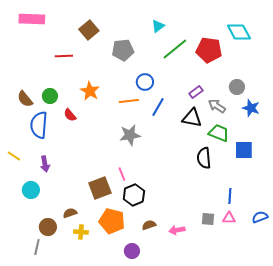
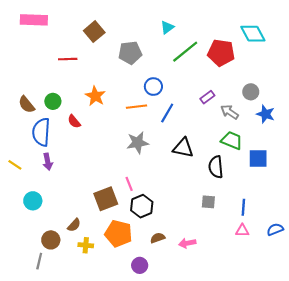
black triangle: (192, 118) -> (183, 148), moved
purple arrow: (45, 164) -> (48, 162), moved
brown semicircle: (70, 213) -> (74, 225), turned 152
gray square: (208, 219) -> (208, 202), moved

